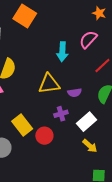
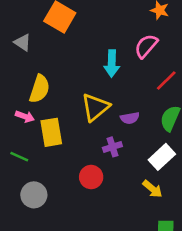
yellow triangle: (49, 84) -> (95, 107), turned -30
white rectangle: (87, 122) -> (162, 157), moved
yellow rectangle: (22, 125) -> (51, 132), moved, turned 30

